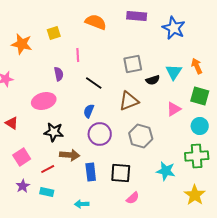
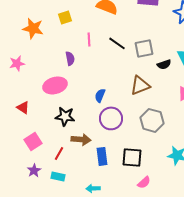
black line: (94, 83) -> (117, 43), moved
red line: (48, 169) -> (59, 153), turned -32

